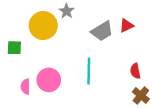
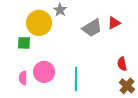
green square: (14, 48) -> (24, 43), moved
cyan line: (89, 71) -> (76, 79), moved

